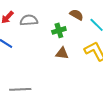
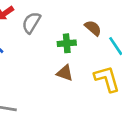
gray semicircle: (29, 20) -> (31, 23), turned -66

